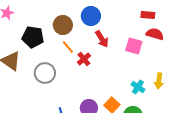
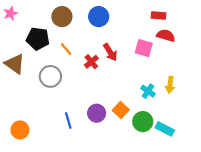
brown circle: (63, 25) -> (62, 17), moved
red arrow: (102, 39) -> (110, 52), moved
orange line: (68, 47) -> (66, 49), moved

